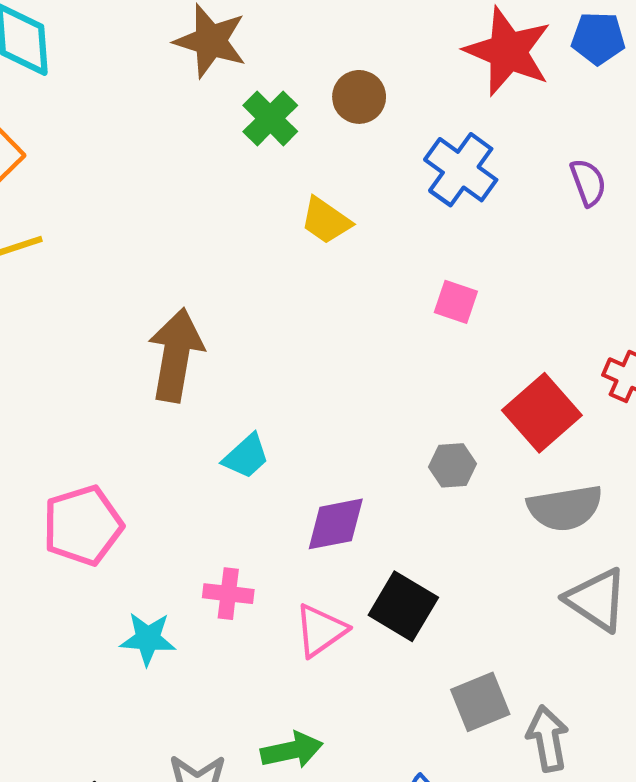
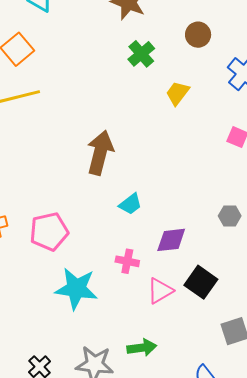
green cross: (270, 118) -> (141, 54), moved
yellow trapezoid: (326, 221) -> (178, 93), turned 88
pink cross: (228, 594) -> (127, 261), moved
cyan star: (148, 639) -> (76, 289), size x1.6

